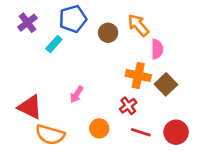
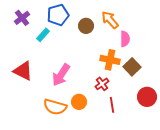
pink arrow: (77, 94) -> (61, 75), size x1.6
red triangle: (30, 107) -> (23, 71), moved
red line: (141, 132) -> (112, 105), turned 63
red circle: (176, 132) -> (147, 97), moved
orange semicircle: (50, 135) -> (55, 107), moved

